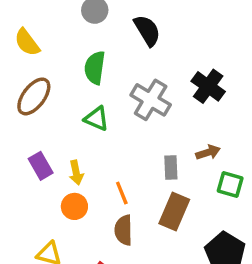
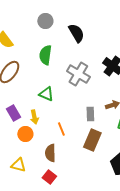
green triangle: (96, 118) -> (46, 94), moved
orange circle: (74, 206) -> (25, 134), moved
brown semicircle: (124, 230) -> (50, 153), moved

